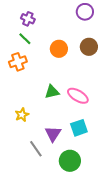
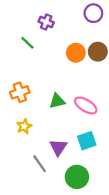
purple cross: (28, 19) -> (46, 22), moved
orange circle: (59, 49) -> (76, 53), moved
orange cross: (18, 62) -> (20, 92), moved

